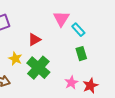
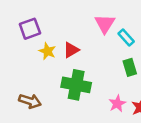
yellow star: (15, 59) -> (47, 51), moved
green cross: (38, 68) -> (76, 85), turned -30

